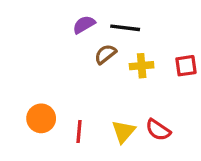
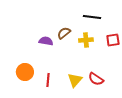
purple semicircle: (84, 25) -> (46, 41), moved, turned 40
black line: (125, 28) -> (92, 17), moved

